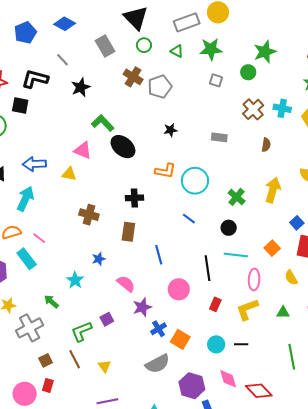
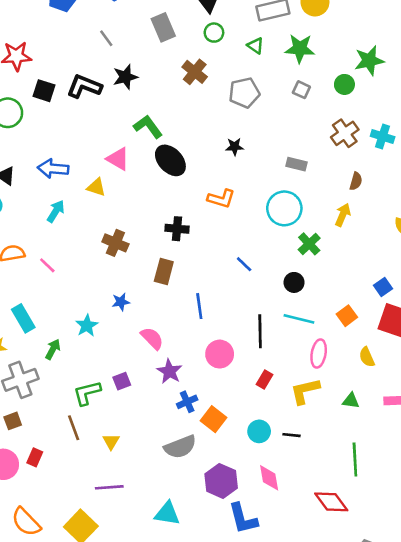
black L-shape: (35, 79) -> (84, 86), moved
gray pentagon: (160, 87) -> (244, 93), moved
cyan circle: (195, 181) -> (284, 208), moved
yellow arrow: (273, 190) -> (343, 215), moved, size x0.7
cyan arrow: (25, 199) -> (56, 211), moved, size x0.7
cyan rectangle: (27, 259) -> (23, 318), moved
green arrow: (51, 302) -> (53, 349), turned 70
purple star: (142, 307) -> (169, 371), turned -30
brown square: (46, 360) -> (13, 421), moved
red diamond: (259, 391) -> (331, 502), moved

